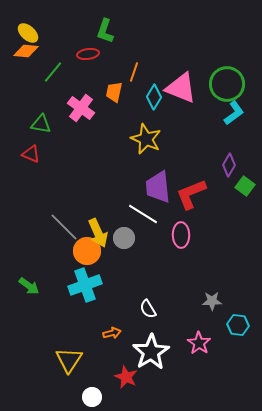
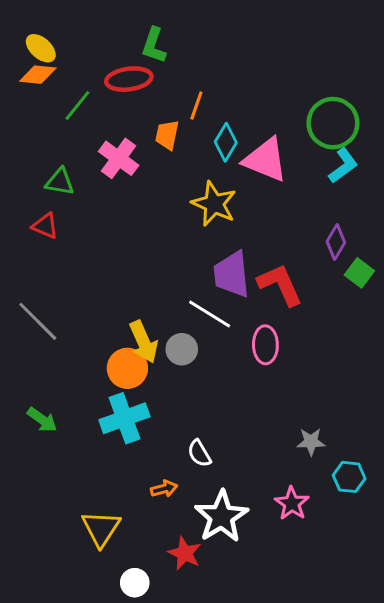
red ellipse: (88, 54) -> (129, 79), size x1.4
pink triangle: (181, 88) -> (265, 160), moved
red L-shape: (191, 194) -> (280, 285), turned 88
gray line: (64, 227) -> (38, 321), moved
white semicircle: (148, 309) -> (199, 453), moved

